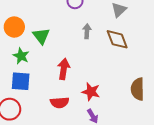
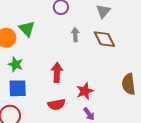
green triangle: (41, 36) -> (27, 29), moved
red star: (91, 92) -> (85, 91), turned -30

